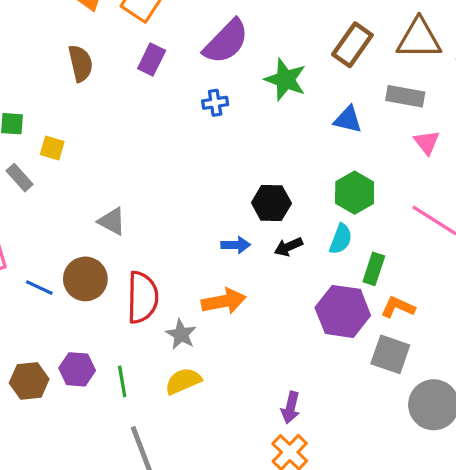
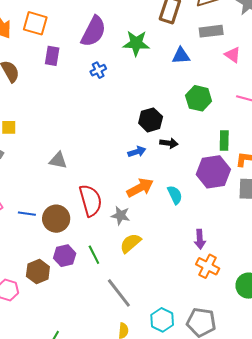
cyan semicircle: (341, 239) -> (175, 195), moved, turned -30
black arrow: (288, 247) -> (169, 143), turned -132
brown circle: (85, 279) -> (56, 219), moved

